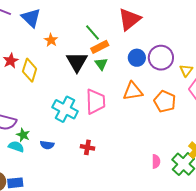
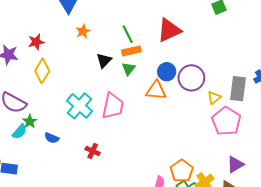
black triangle: (77, 62) -> (104, 60), size x0.7
yellow diamond: (30, 70) -> (42, 71), moved
orange triangle: (133, 91) -> (156, 90), moved
orange pentagon: (165, 101) -> (182, 171), moved
cyan semicircle: (16, 147) -> (19, 132), turned 98

